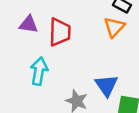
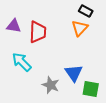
cyan arrow: (39, 71) -> (22, 62), turned -55

